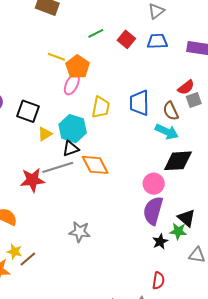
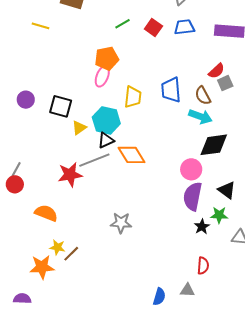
yellow line: (56, 57) -> (40, 26), moved
orange pentagon: (78, 67) -> (107, 58), turned 30
black triangle: (187, 218) -> (227, 190), moved

